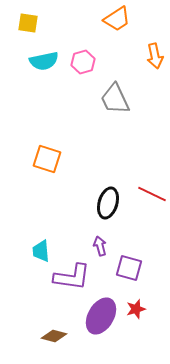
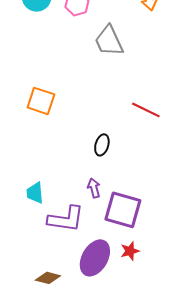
red line: (152, 194) -> (146, 110), moved
black ellipse: (108, 203) -> (102, 145), size x0.7
purple square: (129, 268) -> (123, 210), size x1.4

